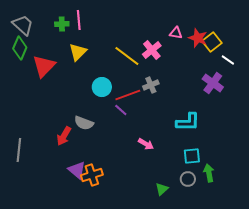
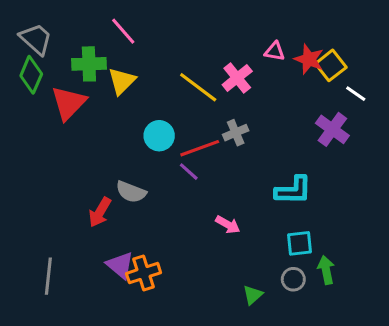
pink line: (79, 20) -> (123, 31), turned -36
green cross: (62, 24) -> (89, 64), moved, size x1.5
gray line: (19, 150) -> (48, 276), moved

